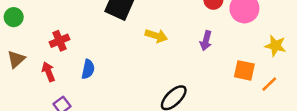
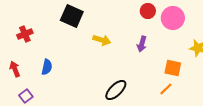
red cross: (60, 41) -> (25, 34), moved
orange line: (269, 84) -> (166, 89), moved

